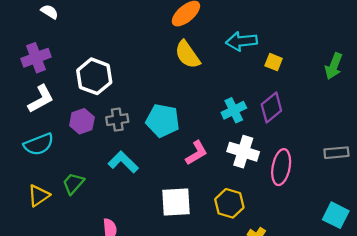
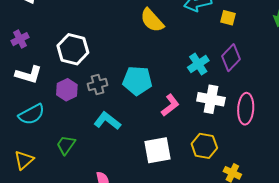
purple cross: (36, 58) -> (20, 39), size x0.7
white L-shape: (41, 99) -> (29, 75), turned 52
yellow triangle: (39, 195) -> (24, 160), moved

